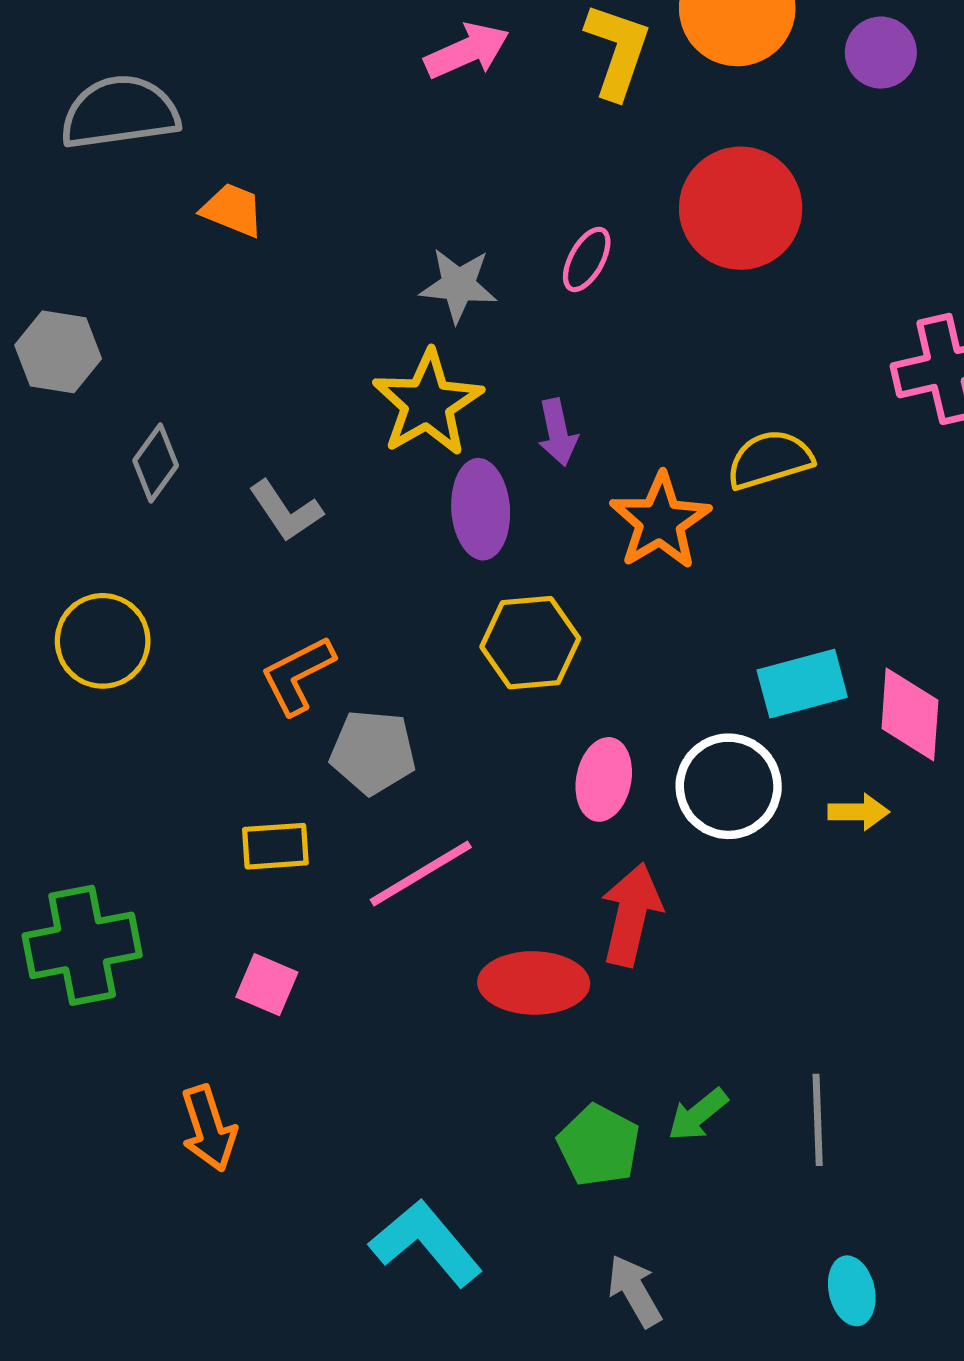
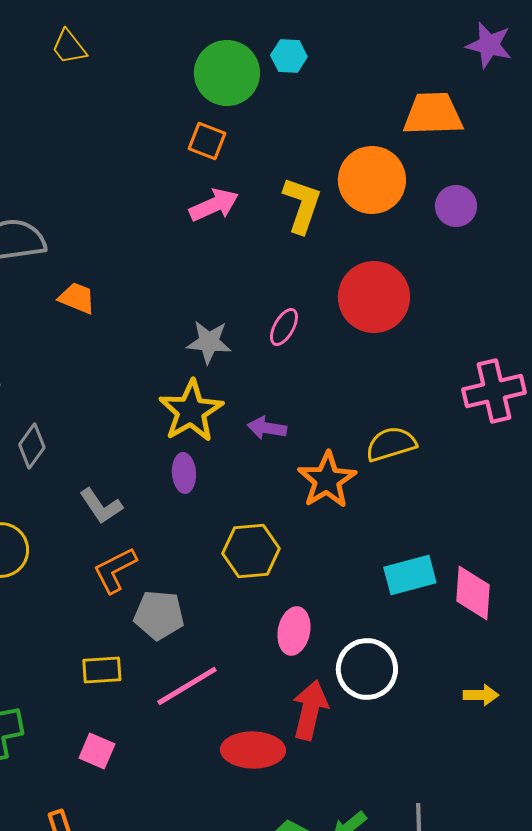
purple arrow: (558, 432) -> (267, 428), turned 111
purple ellipse: (481, 509) -> (184, 473), moved, size x0.7
gray L-shape: (286, 511) -> (101, 506), moved
white circle: (729, 786) -> (367, 669), moved
yellow arrow: (859, 812) -> (481, 695), moved

